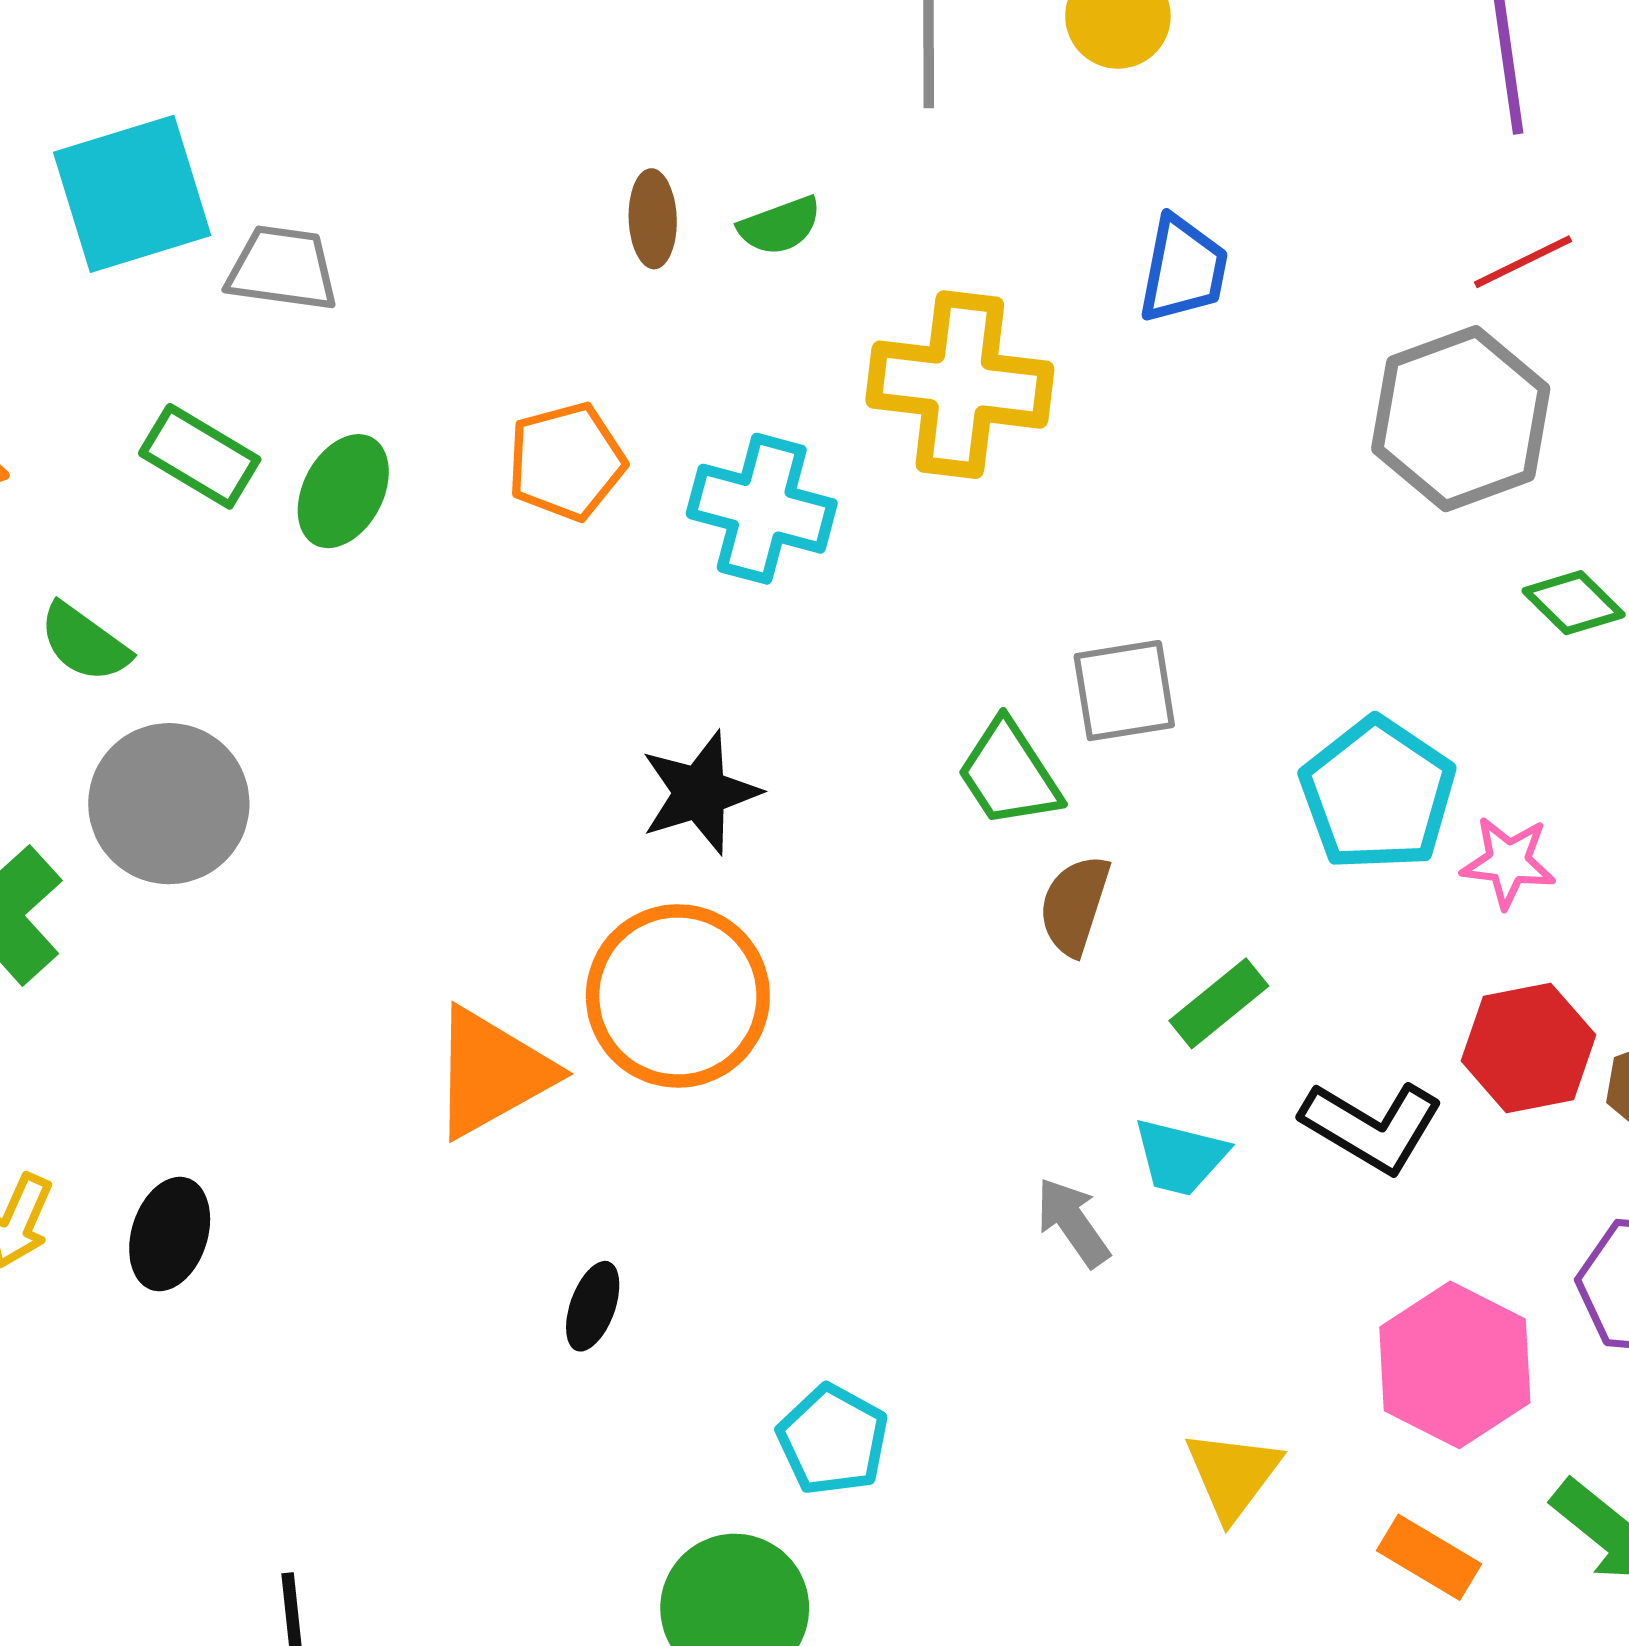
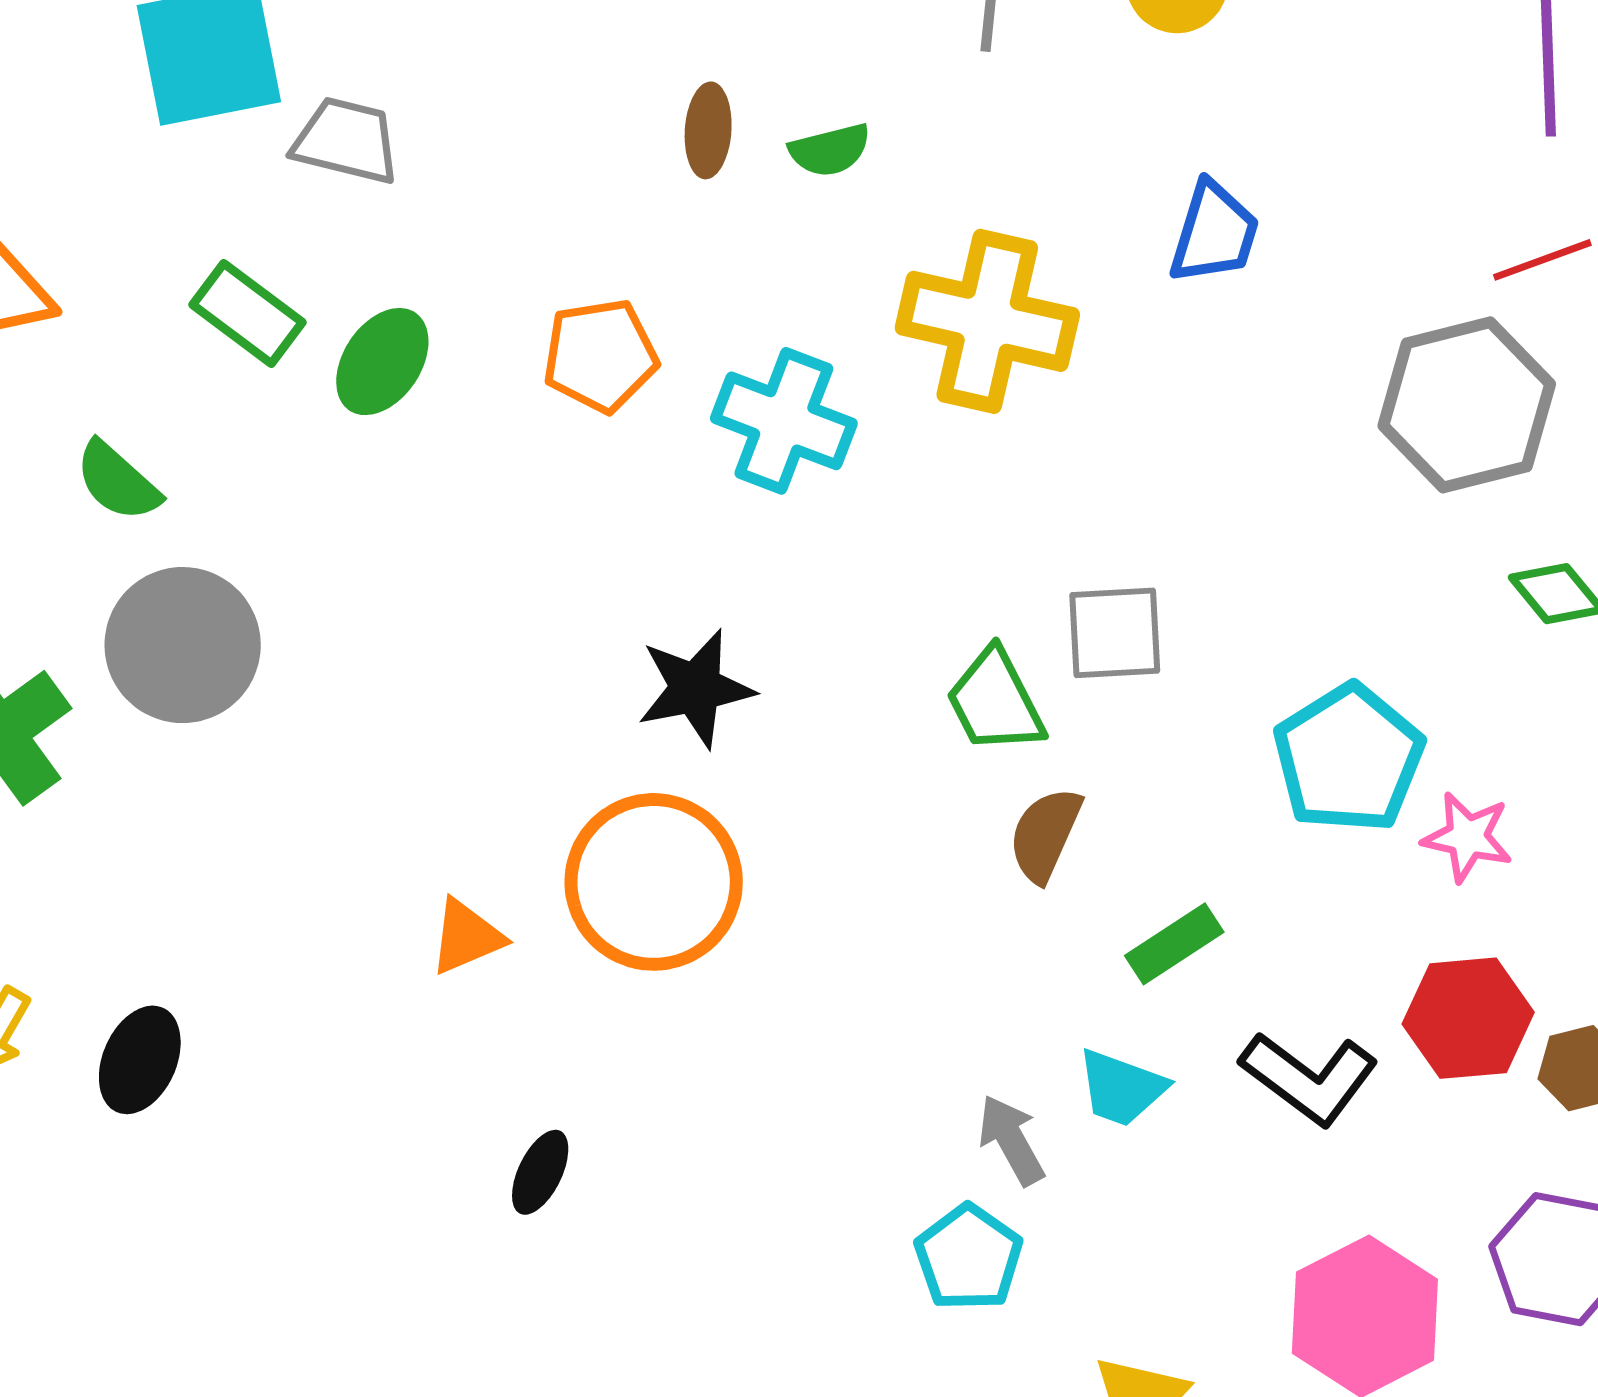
orange triangle: (492, 1072) -> (466, 937), size x0.6
cyan pentagon: (833, 1440) -> (969, 1258), moved

